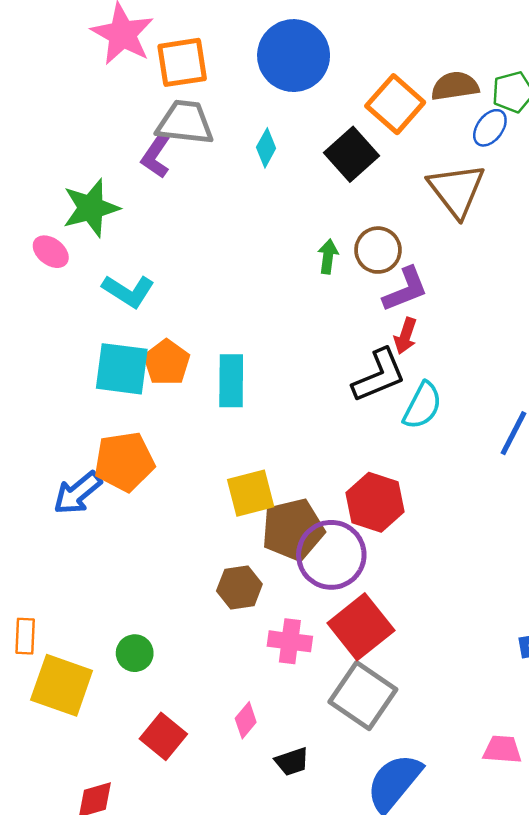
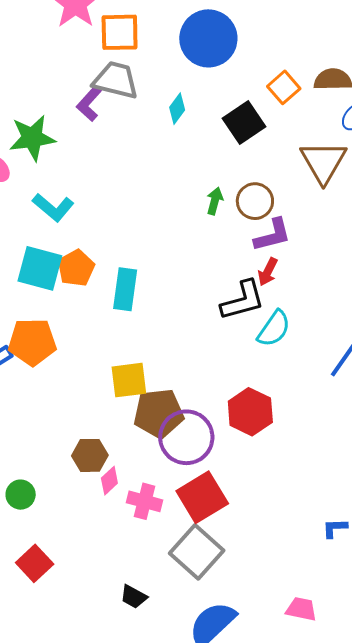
orange square: (395, 104) -> (284, 87), size x0.7
red hexagon: (375, 502) -> (250, 412), moved
brown hexagon: (239, 587) -> (90, 455), moved
pink diamond: (246, 720) -> (109, 481), moved
black trapezoid: (292, 762) -> (134, 597), turned 40

